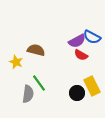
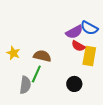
brown semicircle: (36, 50) -> (42, 56), moved
green line: (39, 83) -> (36, 74), turned 60
yellow rectangle: (92, 86) -> (89, 56), moved, turned 36

